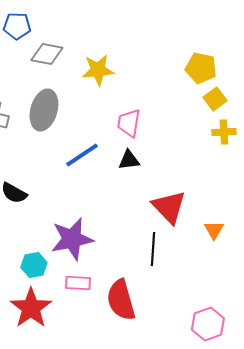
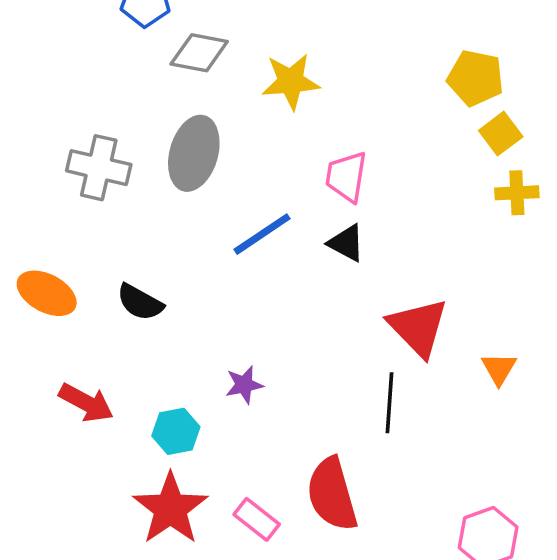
black triangle: (129, 160) -> (346, 243), turned 35
purple star: (72, 239) -> (244, 385), size x0.5
pink rectangle: (78, 283) -> (257, 519), moved, turned 35

